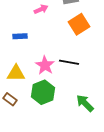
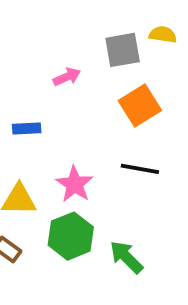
black line: (69, 62) -> (140, 169), moved
green arrow: (85, 103) -> (126, 257), moved

